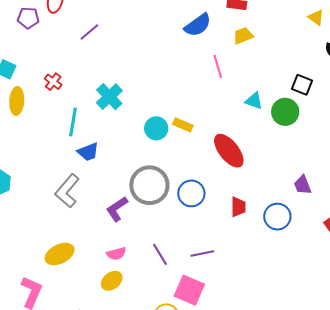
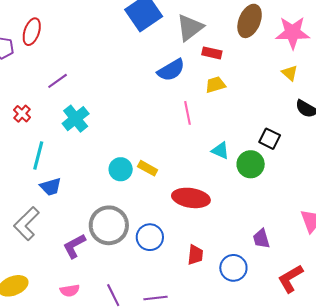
purple line: (89, 32) -> (58, 81), moved
cyan cross: (109, 97) -> (76, 119), moved
red ellipse: (229, 151) -> (191, 198), turned -48

